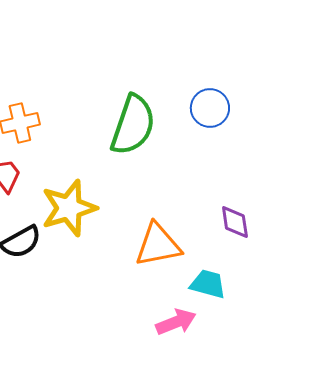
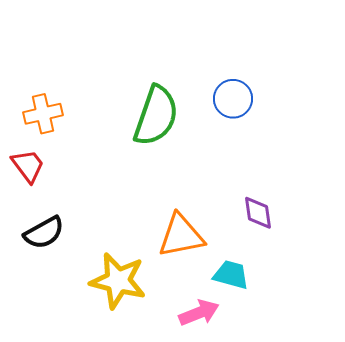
yellow star: (69, 208) -> (118, 281), moved, turned 30

